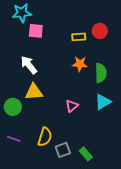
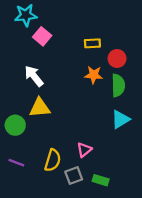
pink square: (36, 31) -> (42, 36), turned 35
red circle: (100, 31) -> (117, 59), moved
pink triangle: (72, 106) -> (84, 150), moved
green rectangle: (86, 154) -> (101, 180), turned -32

